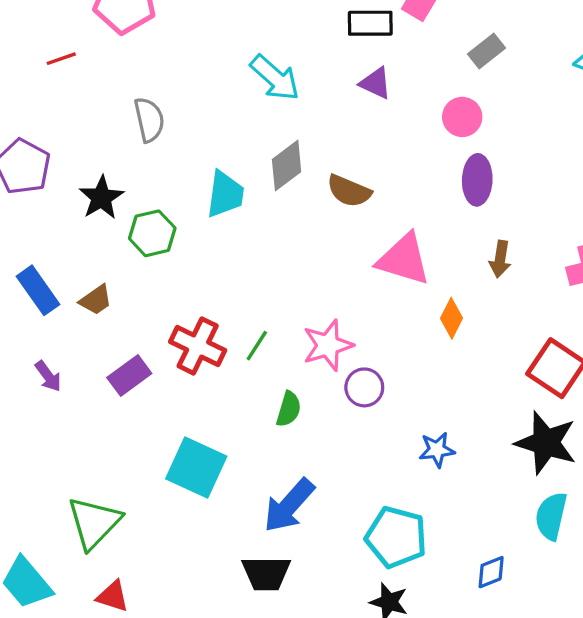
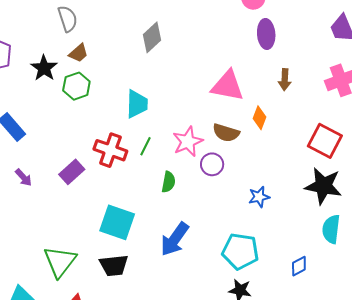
brown semicircle: (349, 191) -> (226, 133), moved
cyan trapezoid: (225, 194) -> (137, 104), moved
brown trapezoid: (96, 300) -> (78, 53), moved
black trapezoid: (266, 573) -> (114, 265), moved

